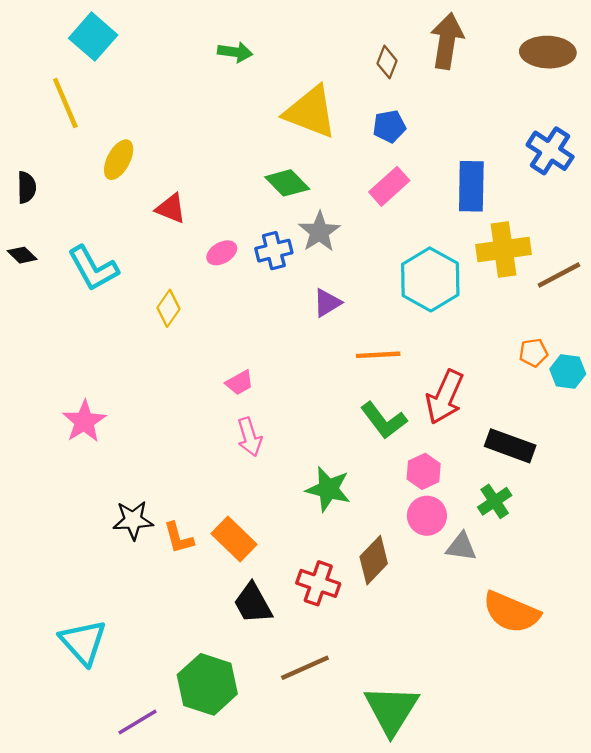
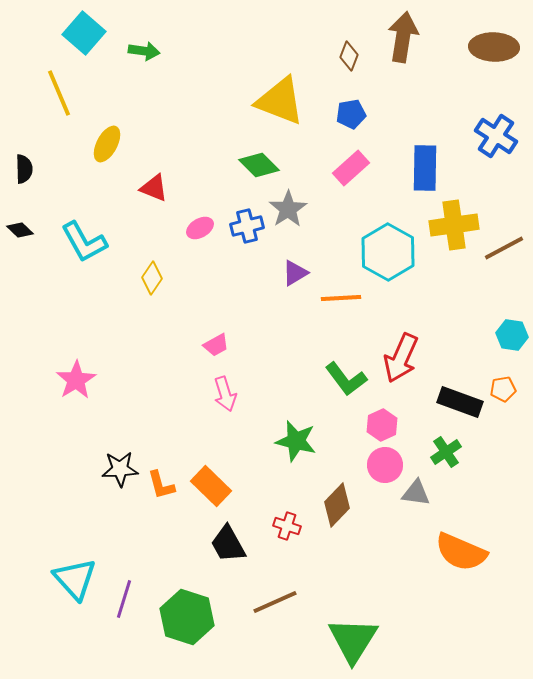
green arrow: (235, 52) -> (144, 51), moved
orange pentagon: (533, 353) -> (503, 389), moved
orange line: (378, 355) -> (341, 298), moved
red cross: (318, 583) -> (287, 526), size x0.7
purple line: (137, 722) -> (124, 599), moved, turned -42

